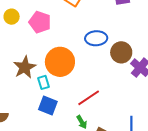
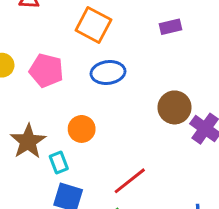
blue ellipse: (96, 38) -> (108, 73), moved
orange circle: (60, 62) -> (82, 129), size x0.6

